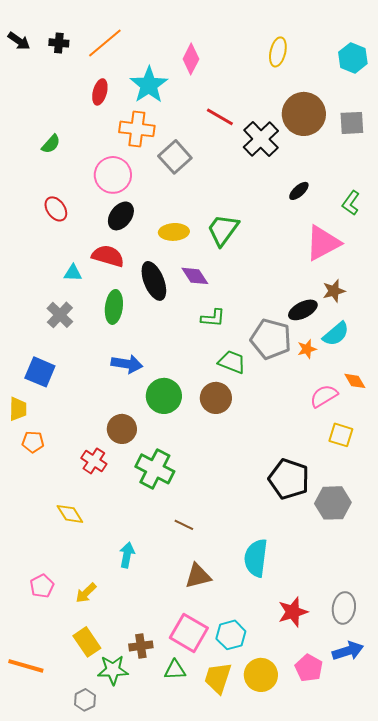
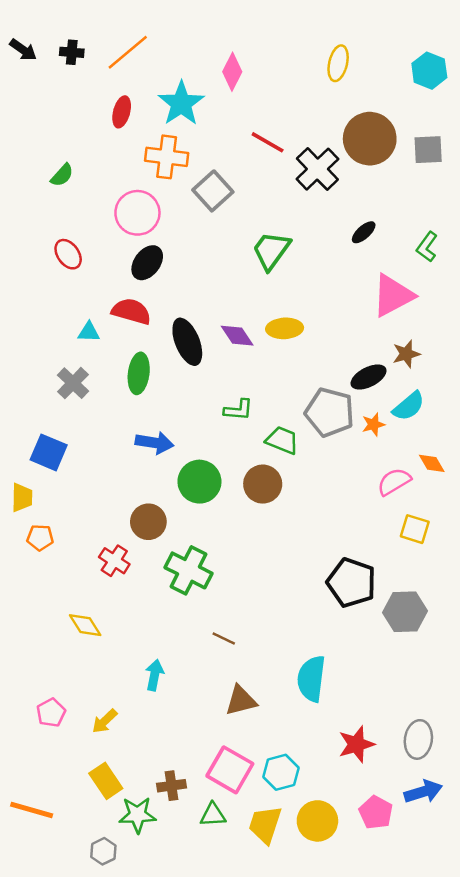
green trapezoid: (223, 230) -> (271, 251), moved
yellow ellipse: (174, 232) -> (285, 328), moved
green L-shape: (213, 318) -> (238, 410), moved

